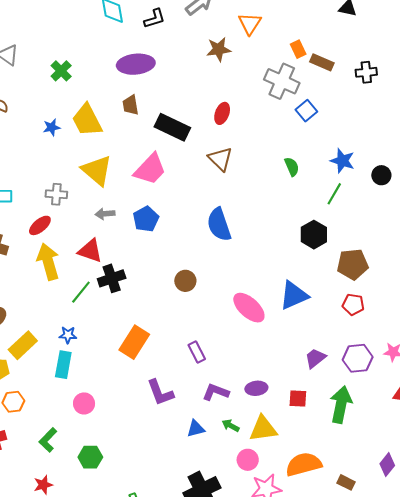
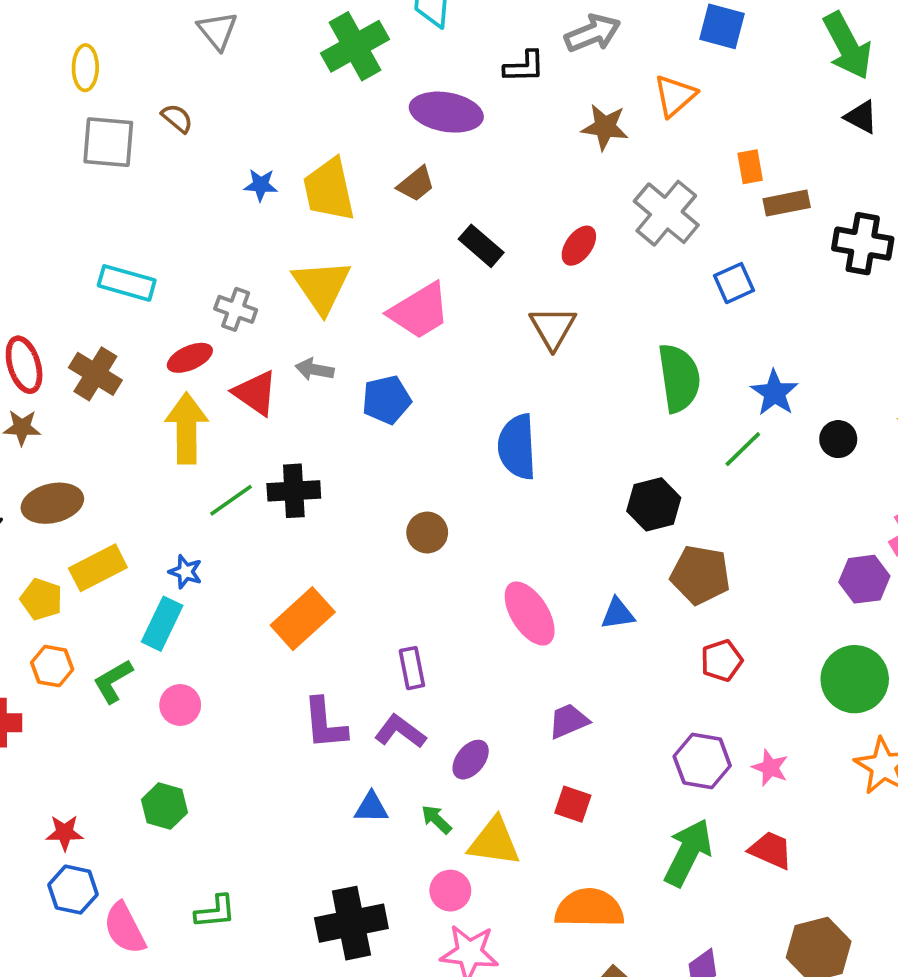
black L-shape: (155, 19) -> (524, 67), moved
brown rectangle: (322, 62) -> (787, 203), turned -50
green cross: (61, 71) -> (355, 46), moved, size x1.6
black cross: (366, 72) -> (863, 244), size x1.4
gray cross: (282, 81) -> (666, 213), moved
brown trapezoid: (130, 105) -> (416, 184), turned -135
black rectangle: (172, 127) -> (481, 246), size x0.7
green semicircle: (292, 167) -> (679, 378), size x1.8
black hexagon: (314, 235) -> (654, 504), moved
red triangle: (90, 251) -> (255, 393), moved
brown pentagon: (353, 264) -> (700, 575), moved
blue triangle: (294, 295) -> (618, 614), size x0.6
red pentagon: (353, 304) -> (722, 660), turned 30
purple trapezoid: (315, 358) -> (569, 721), moved
purple ellipse: (256, 388) -> (471, 760), moved, turned -60
purple L-shape: (216, 392) -> (400, 731), moved
green arrow: (341, 405) -> (688, 853), moved
green L-shape: (48, 440) -> (113, 681), moved
orange semicircle: (304, 464) -> (589, 908), moved

